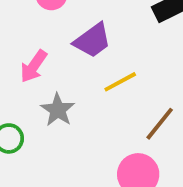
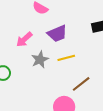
gray star: (58, 110) -> (40, 60), moved

